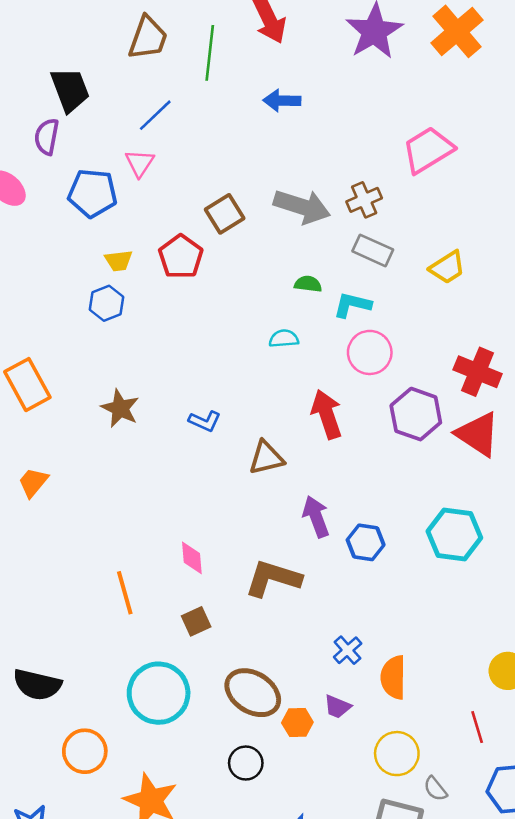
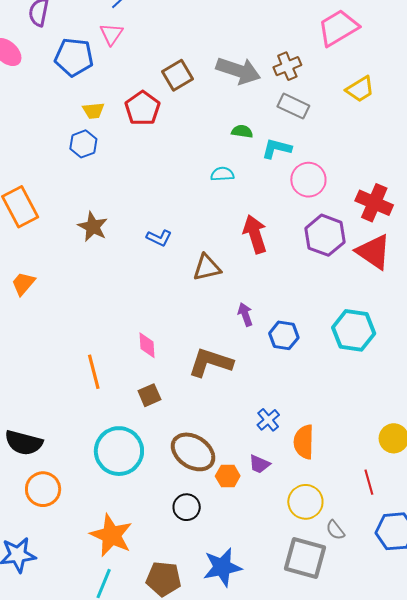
yellow trapezoid: (447, 267) -> (360, 89), moved
pink circle: (370, 352) -> (308, 180), moved
purple arrow: (316, 517) -> (245, 314), size x0.7
orange circle: (85, 751) -> (43, 489), moved

